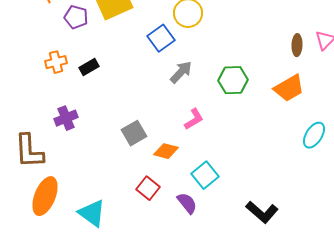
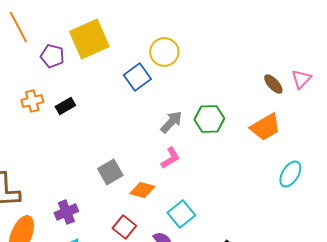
brown ellipse: (297, 45) -> (273, 84), turned -45
gray arrow: (181, 72) -> (171, 122), moved
purple cross: (66, 118) -> (66, 212), moved

